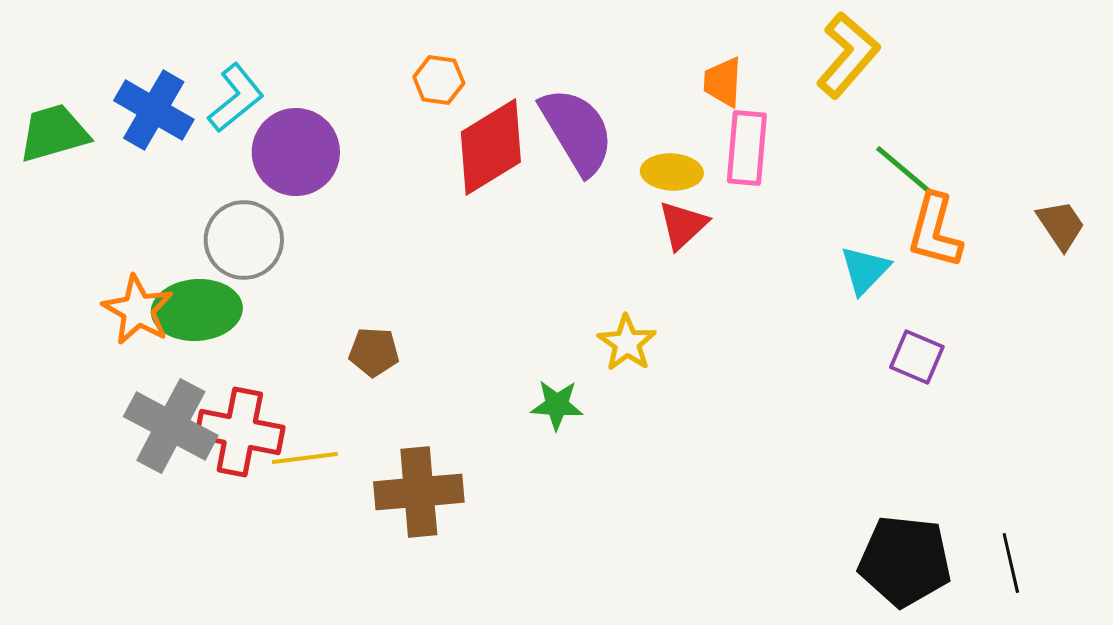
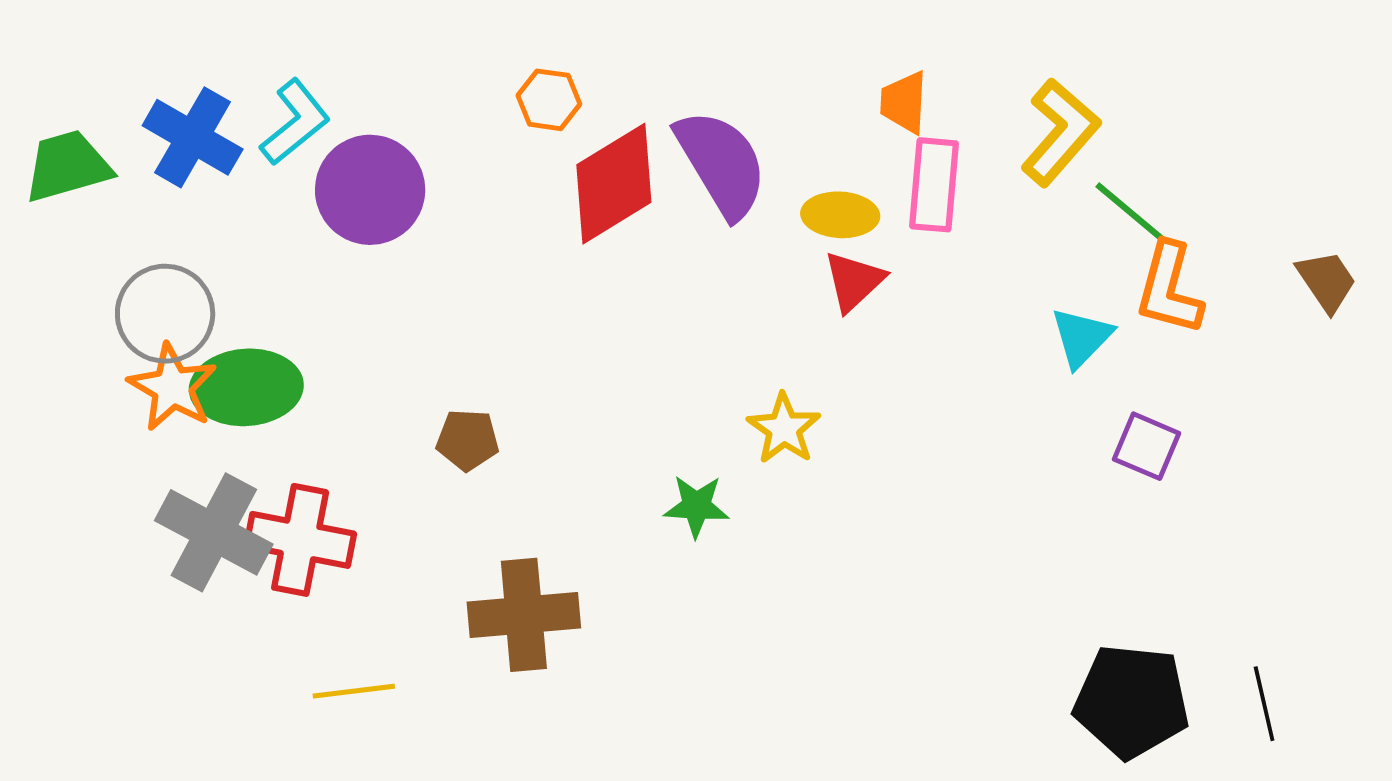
yellow L-shape: (848, 55) -> (1060, 132), moved
gray circle: (244, 240) -> (165, 314), moved
yellow line: (305, 458) -> (354, 691), moved

